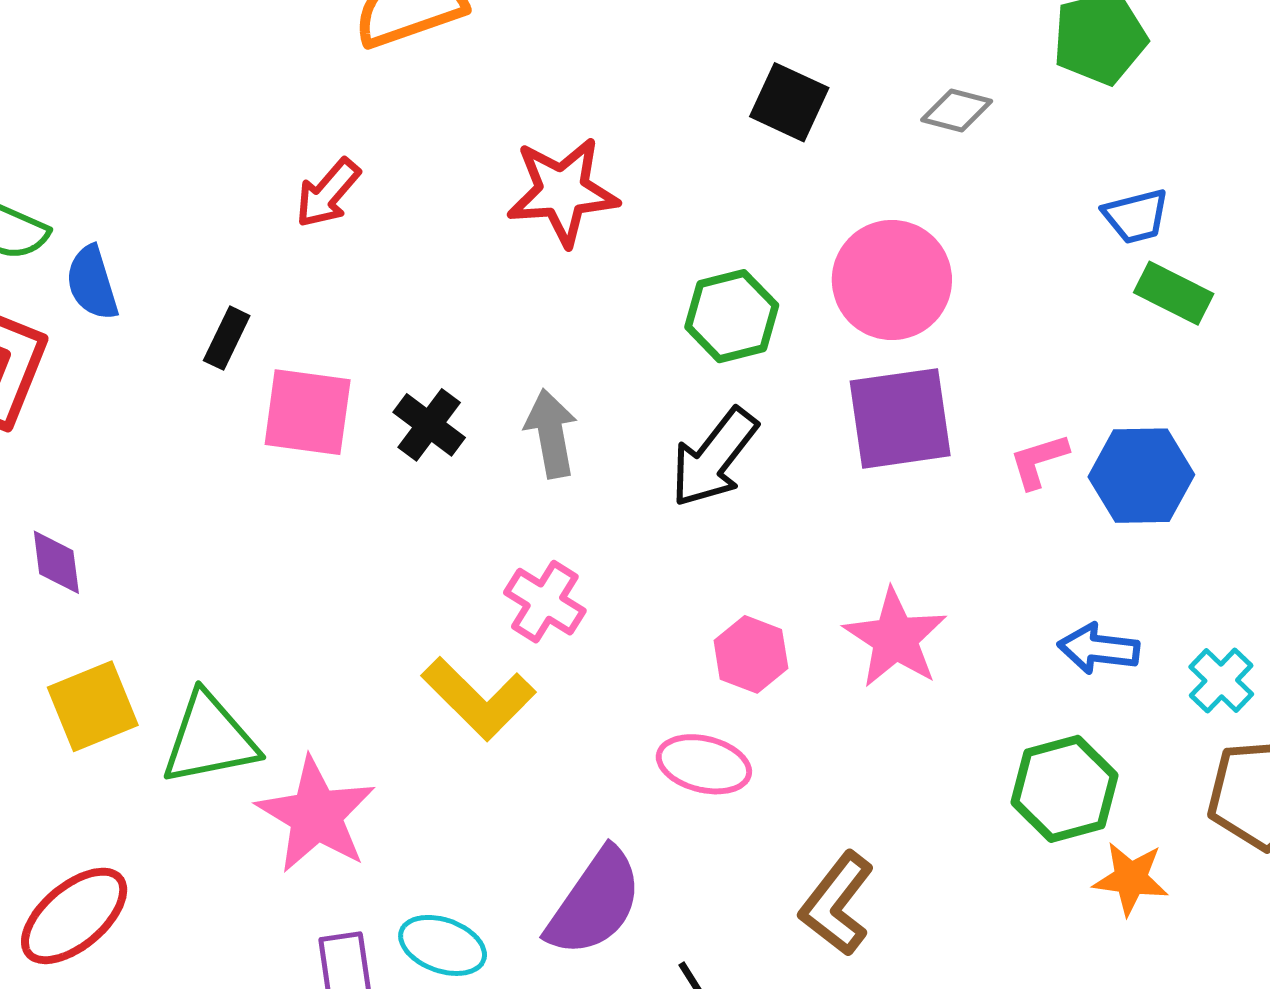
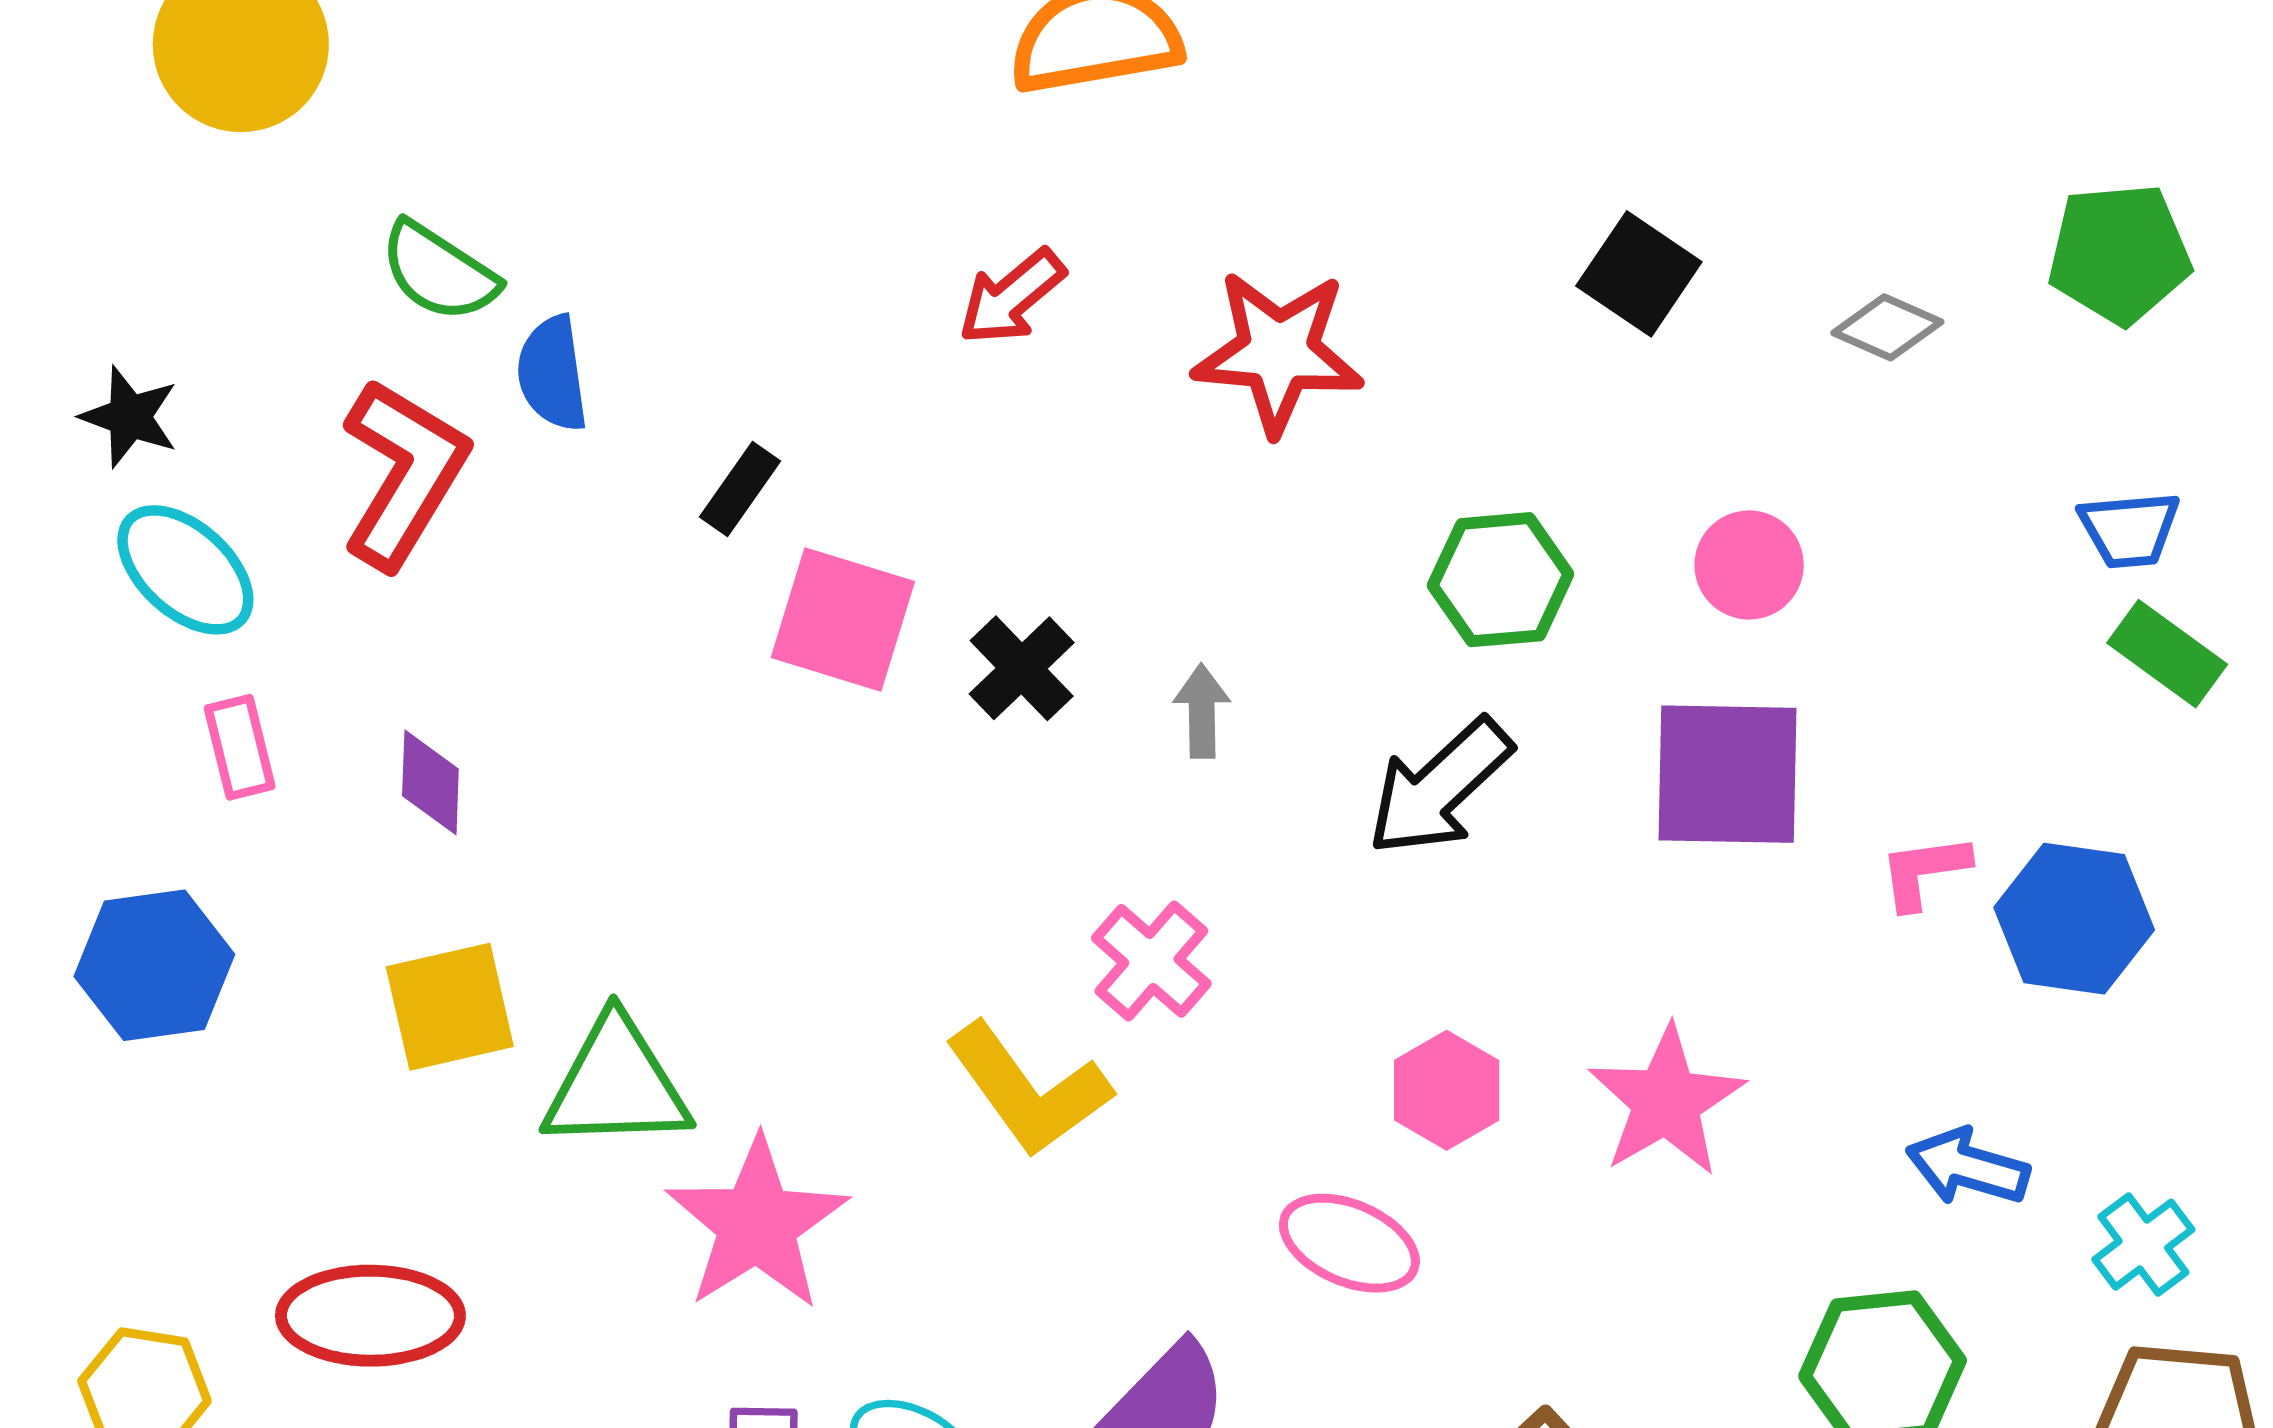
red arrow: (328, 193) -> (1012, 297), moved
pink circle: (892, 280) -> (1749, 565), size x0.6
gray arrow: (551, 433) -> (1202, 711), size x0.7
red ellipse: (74, 916) -> (370, 1316), turned 31

